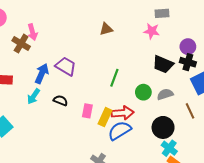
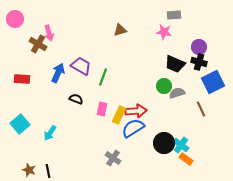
green line: (114, 78) -> (103, 77), moved
green circle: (143, 92) -> (164, 86), moved
cyan arrow: (34, 96) -> (50, 133), moved
black circle: (163, 127) -> (164, 143), moved

